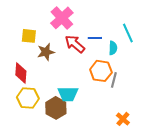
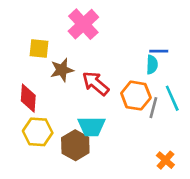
cyan line: (128, 33) -> (172, 98), moved
blue line: (95, 38) -> (159, 51), moved
red arrow: (75, 44) -> (96, 83), moved

